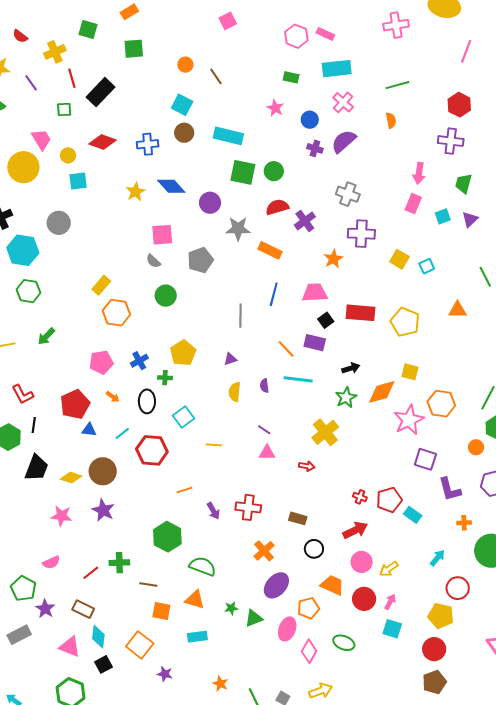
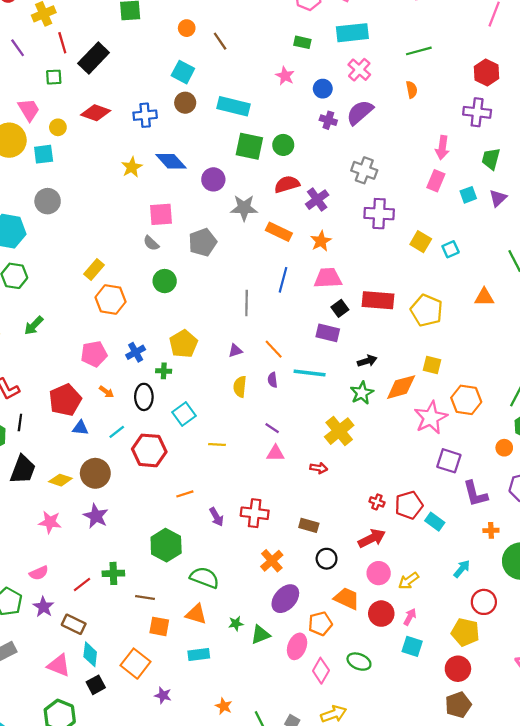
cyan square: (78, 181) -> (44, 154), moved
orange star: (333, 259) -> (321, 241), moved
orange line: (286, 349) -> (274, 349), moved
purple star: (45, 609) -> (43, 607), moved

